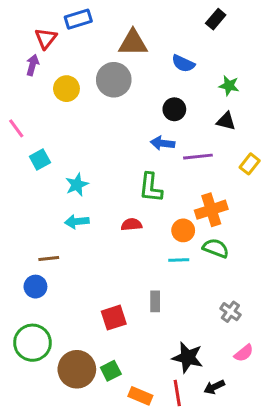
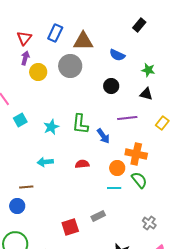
blue rectangle: (78, 19) -> (55, 33), moved, turned -48
purple arrow: (33, 65) -> (25, 58), moved
blue arrow: (163, 143) -> (103, 136), moved, turned -133
cyan star: (77, 185) -> (51, 127), moved
green L-shape: (151, 188) -> (80, 124), moved
orange cross: (211, 210) -> (136, 154), turned 30
green semicircle: (216, 248) -> (139, 180), turned 30
gray rectangle: (155, 301) -> (98, 216), turned 64

